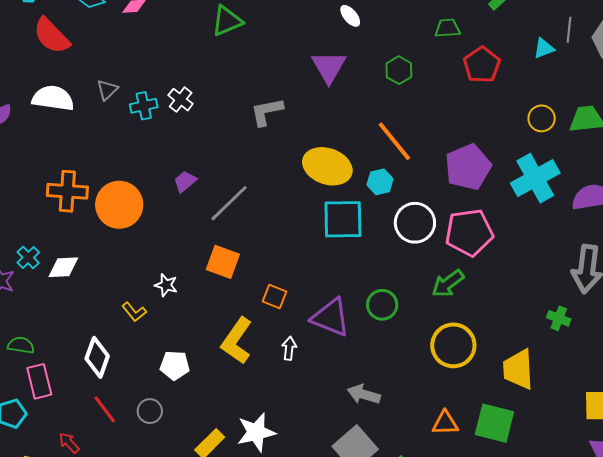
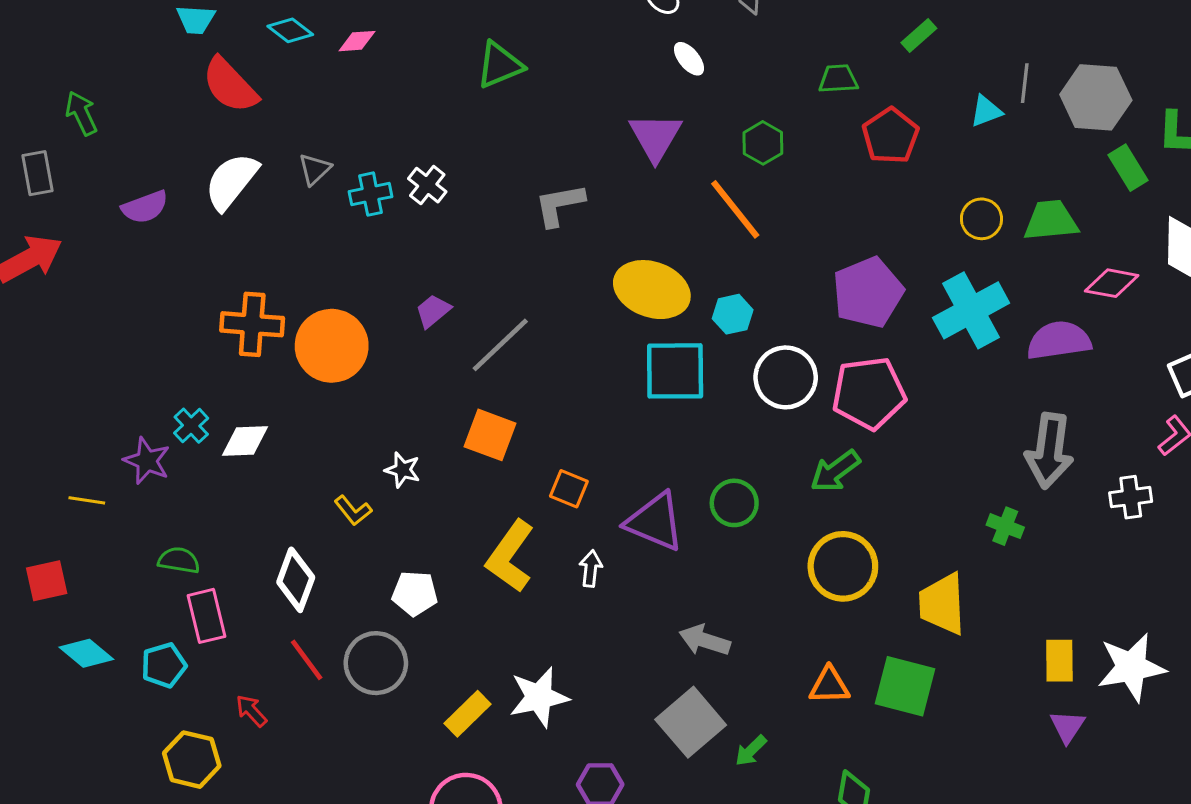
white semicircle: (53, 98) -> (231, 181), turned -60
orange line: (394, 141) -> (735, 209), moved
gray circle: (150, 411) -> (376, 663), size x1.6

